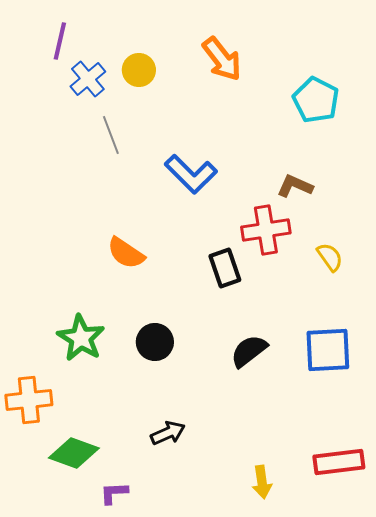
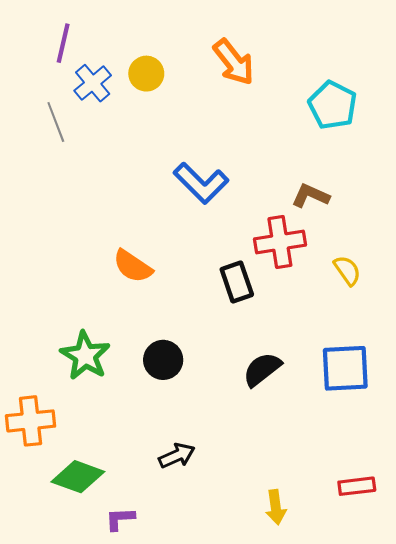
gray line: (111, 135) -> (56, 122), moved
red rectangle: (339, 462) -> (357, 486), size x0.7

